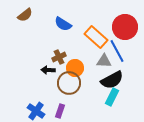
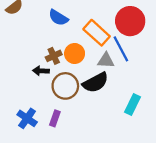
orange circle: (75, 68) -> (75, 54), moved
black semicircle: (112, 80) -> (95, 82), moved
cyan rectangle: (112, 97) -> (132, 104), moved

